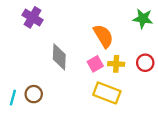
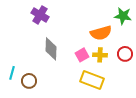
purple cross: (33, 17) -> (40, 15), moved
orange semicircle: (103, 36) -> (101, 33), moved, turned 105
cyan line: (13, 98) -> (12, 73), moved

